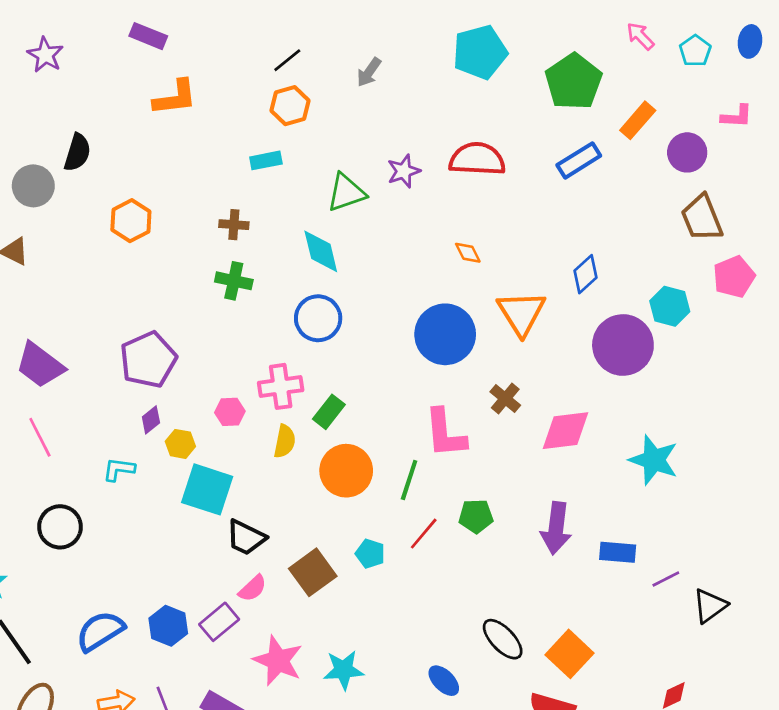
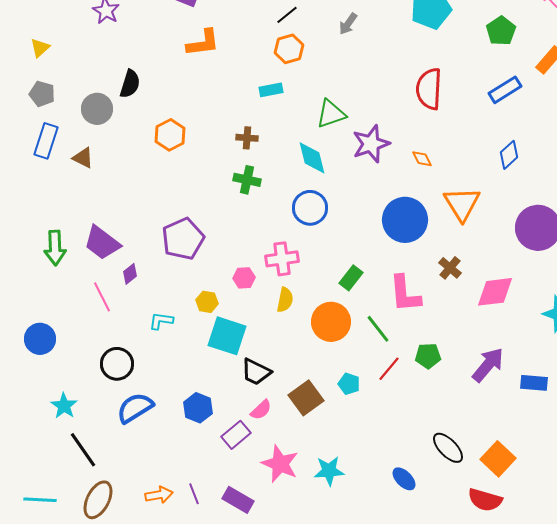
green pentagon: (573, 82) -> (501, 31), size x0.7
red semicircle: (477, 159) -> (429, 89), turned -90
purple star: (404, 171) -> (371, 144), moved, size x1.5
blue diamond: (586, 274) -> (509, 155), moved
green rectangle: (329, 412) -> (351, 278), moved
purple diamond: (151, 420) -> (130, 274), moved
green line: (409, 480) -> (378, 329), turned -56
purple arrow: (556, 528) -> (488, 365), turned -147
blue hexagon: (168, 626) -> (198, 408), moved
blue semicircle: (100, 631) -> (135, 408), moved

